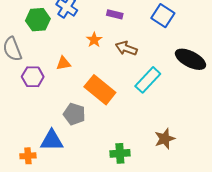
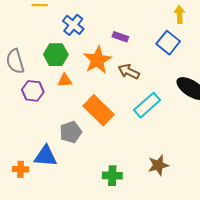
green hexagon: (38, 20) -> (56, 55), moved
orange star: (94, 40) -> (98, 60), size x1.8
gray pentagon: (74, 114) -> (71, 132), turned 30

